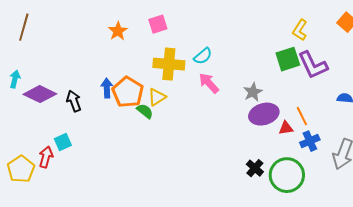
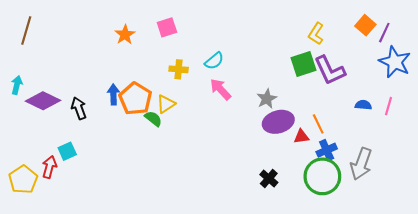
yellow cross: (169, 64) -> (179, 69), size x0.6
green circle: (287, 175) -> (322, 176), moved

